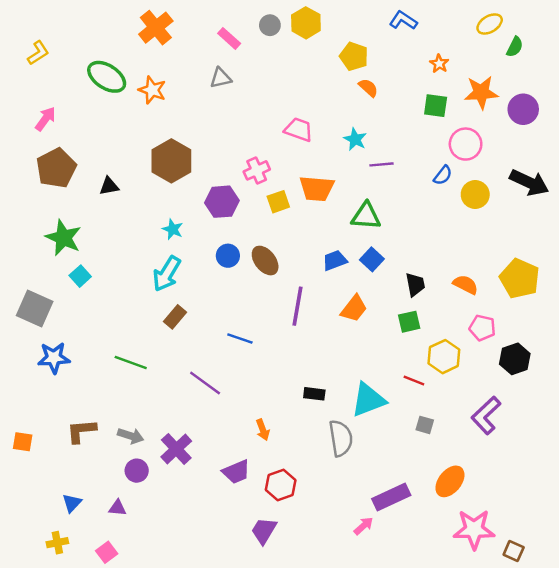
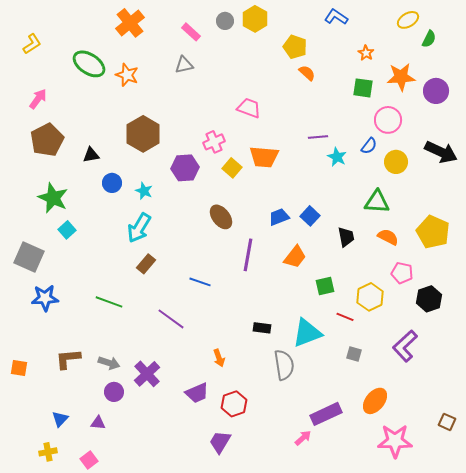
cyan star: (355, 139) -> (337, 157), moved
yellow square: (278, 202) -> (232, 168), turned -30
green triangle: (366, 216) -> (377, 202), moved
blue circle: (228, 256) -> (112, 183), moved
green square: (409, 322) -> (325, 286), moved
brown square: (514, 551) -> (447, 422), moved

